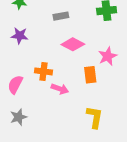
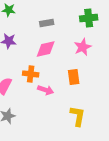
pink diamond: (73, 44) -> (46, 49), moved, turned -40
pink star: (108, 56) -> (83, 47), moved

